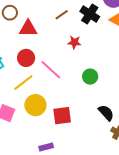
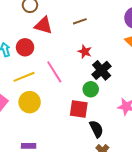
black cross: (90, 14) -> (102, 70), moved
red circle: (26, 58) -> (25, 47), moved
red square: (62, 116) -> (79, 109), moved

